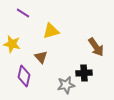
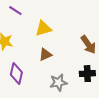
brown triangle: (41, 57) -> (45, 55), moved, turned 48
black cross: (84, 73) -> (87, 74), moved

